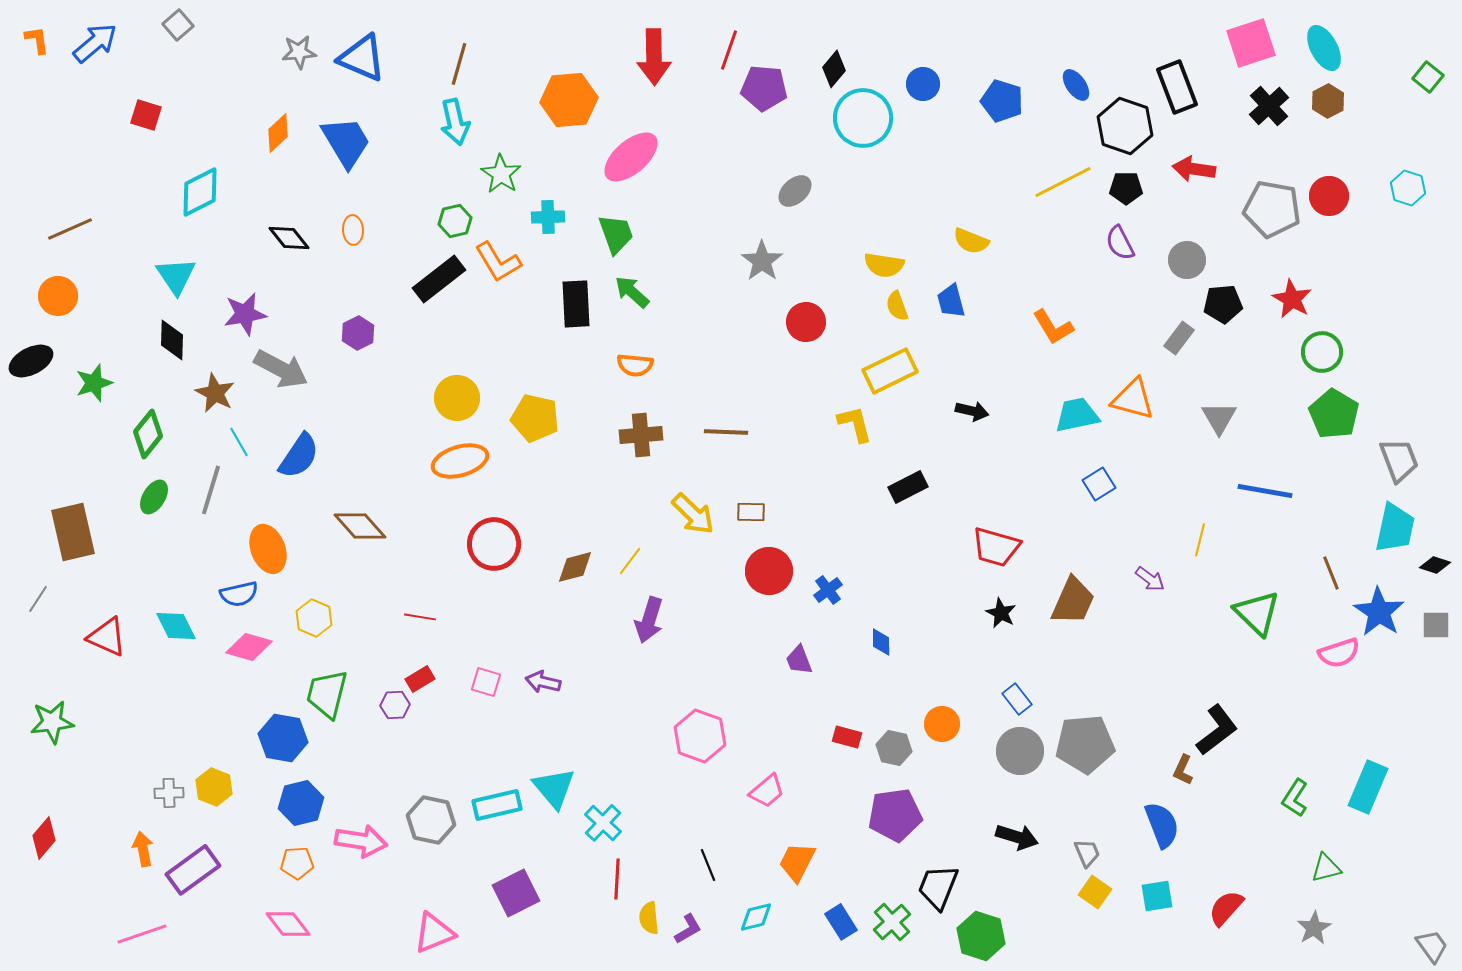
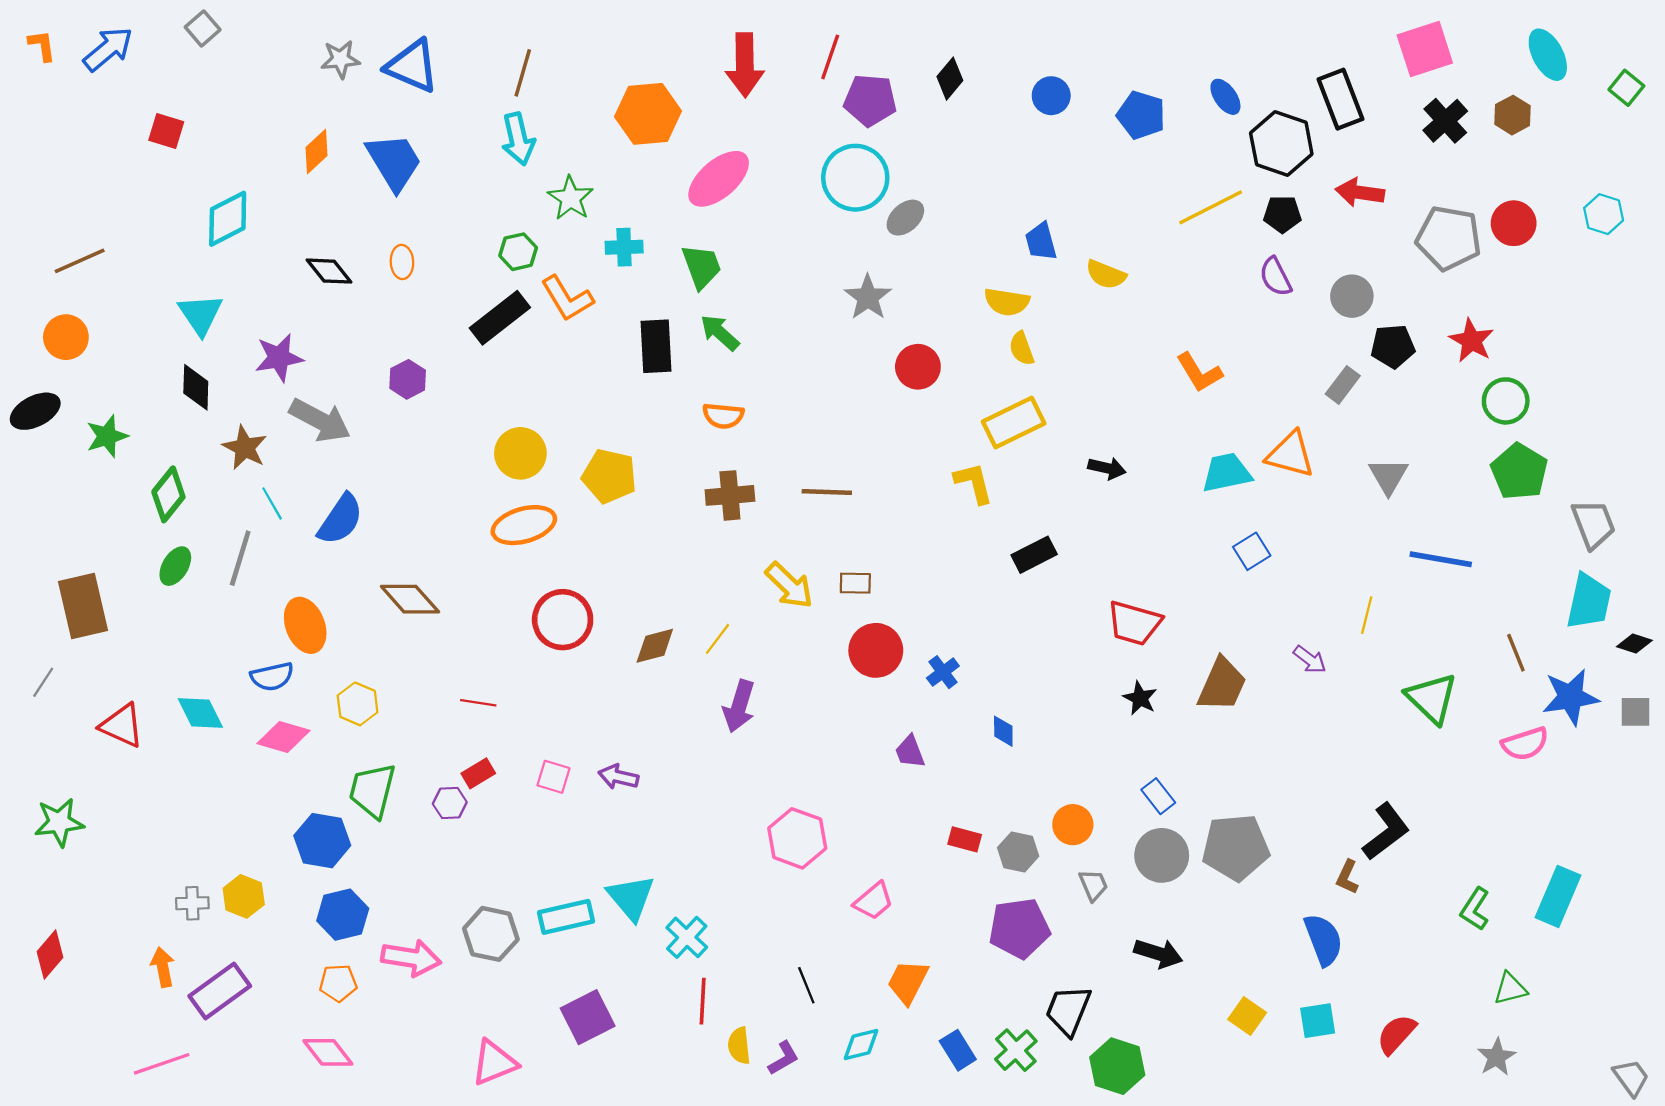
cyan ellipse: (1324, 48) -> (1548, 55), moved
cyan circle: (863, 118) -> (855, 178), moved
blue trapezoid: (951, 301) -> (1041, 241), moved
blue star: (1379, 612) -> (1571, 697), turned 30
gray trapezoid: (1087, 853) -> (1093, 885), moved

